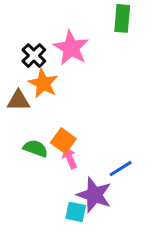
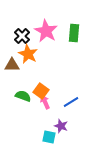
green rectangle: (122, 18) -> (74, 33), moved
blue line: (121, 169) -> (71, 102), moved
purple star: (94, 195) -> (61, 126), size x0.6

